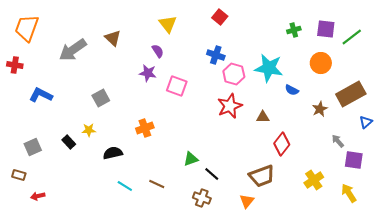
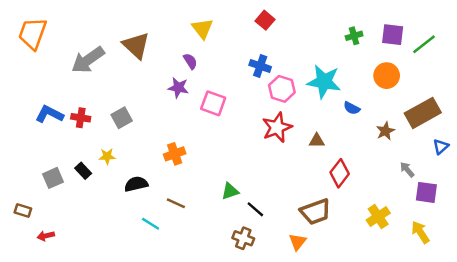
brown triangle: (113, 38) -> (136, 45), size x1.4
red cross: (15, 65) -> (81, 118), moved
gray square: (33, 147) -> (53, 178), moved
brown line: (157, 184) -> (176, 203), moved

